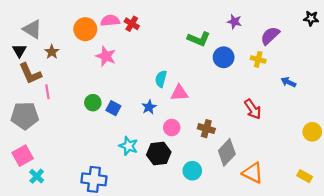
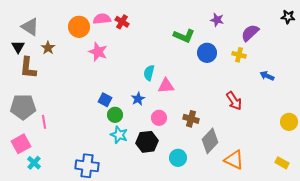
brown L-shape: (30, 73) -> (28, 68), turned 30
pink line: (47, 92) -> (44, 122), moved
green circle: (93, 103) -> (115, 115), moved

